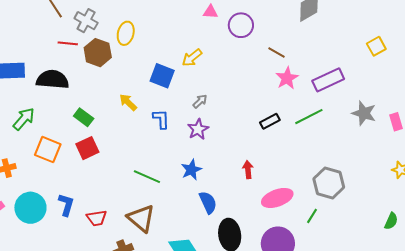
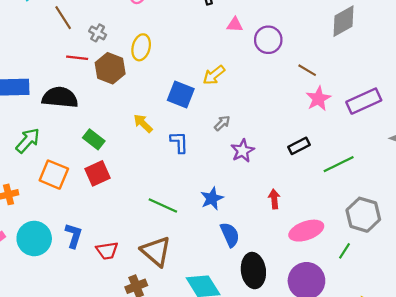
gray cross: (86, 21) -> (98, 33), size x0.7
green line: (309, 117) -> (339, 164), moved
purple star: (198, 129) -> (243, 151), moved

